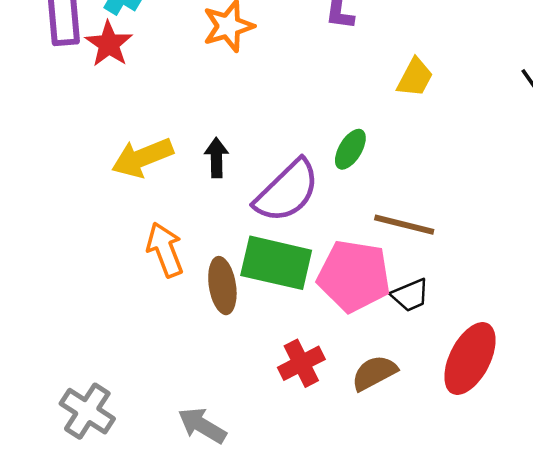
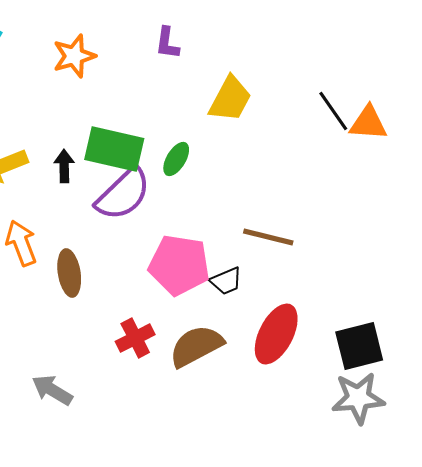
yellow trapezoid: (415, 77) -> (230, 99), size x1.4
brown line: (404, 225) -> (268, 237), moved
green rectangle: (276, 263) -> (114, 149), moved
brown semicircle: (374, 373) -> (196, 346), size x1.4

